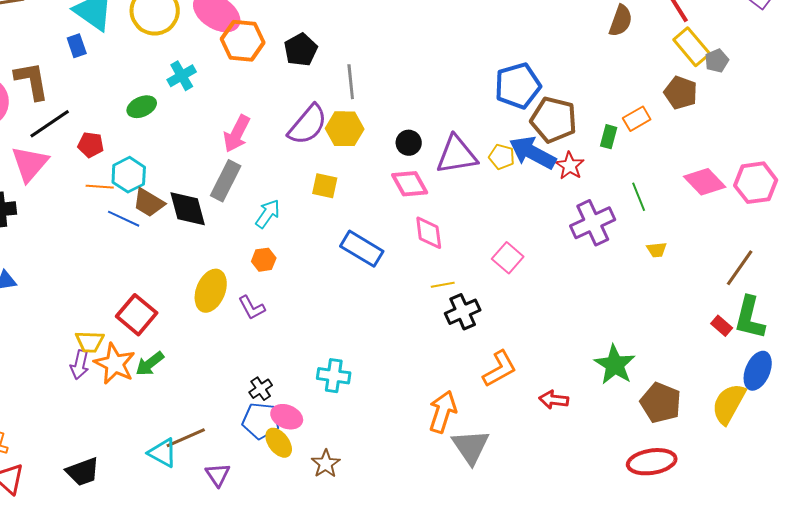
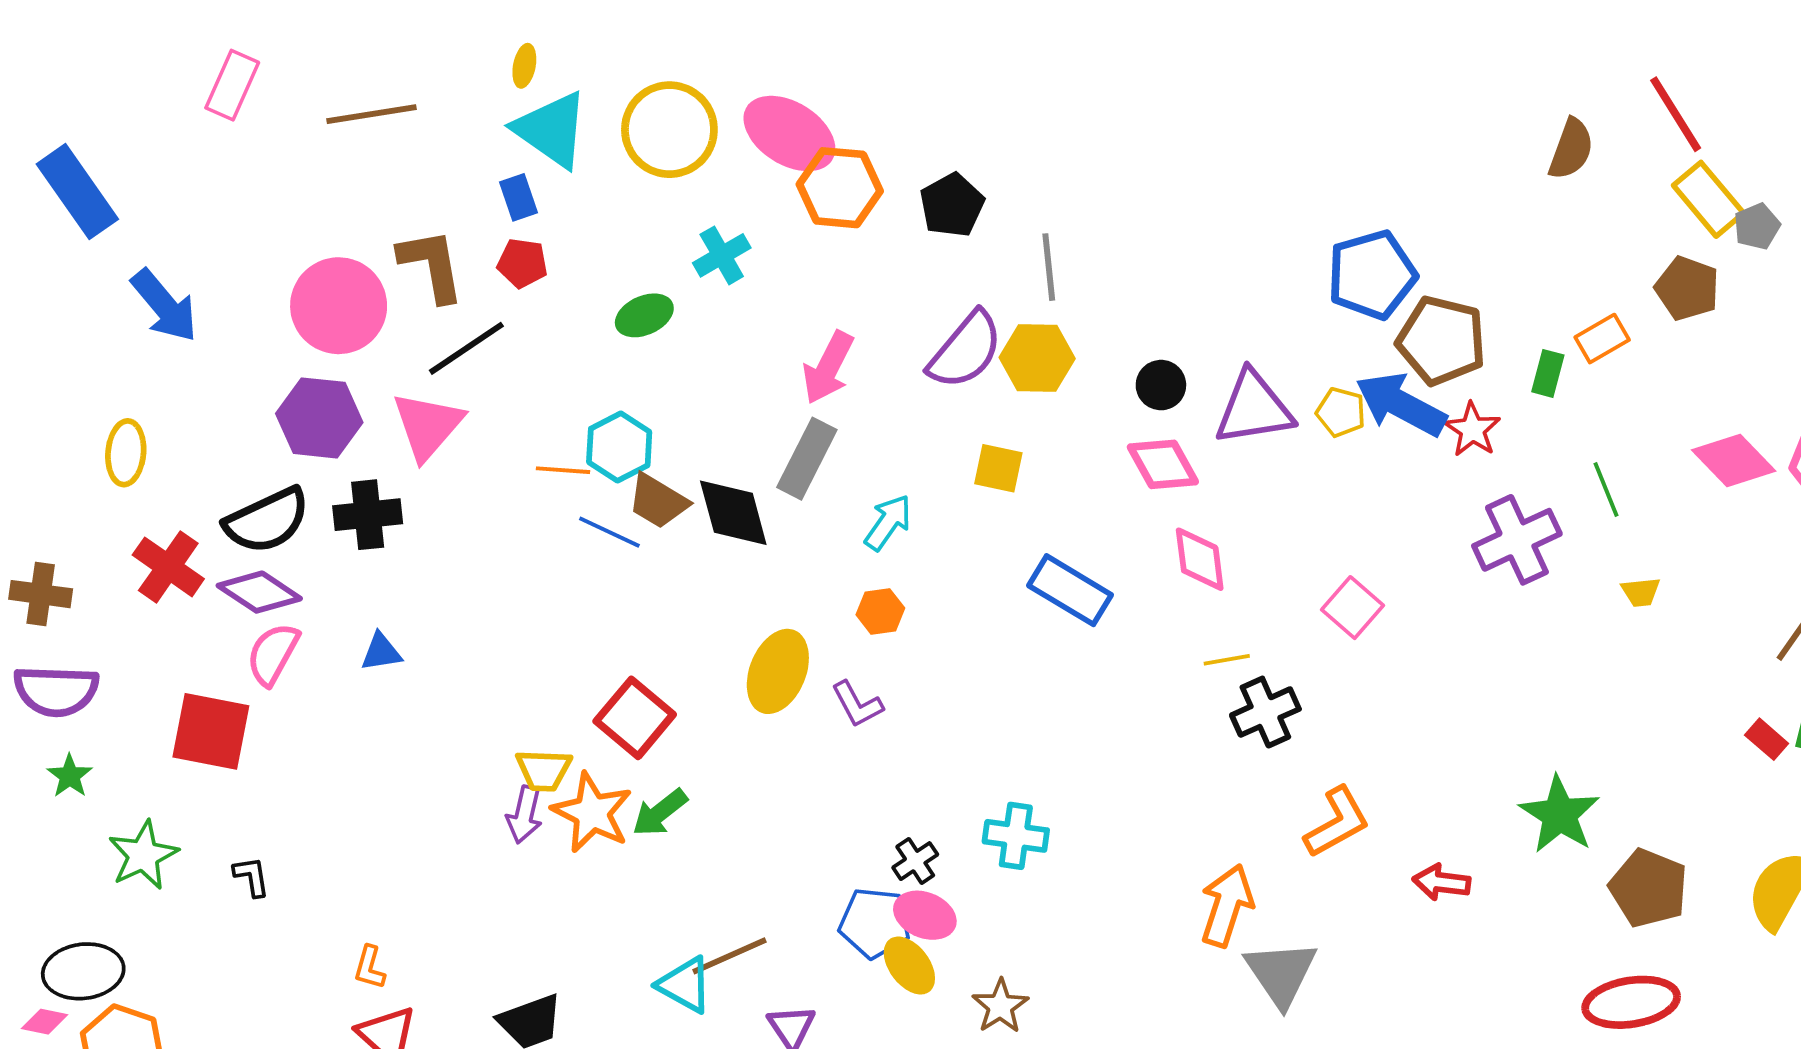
red pentagon: (91, 145) -> (522, 263), moved
black cross: (261, 389) -> (915, 861), moved

